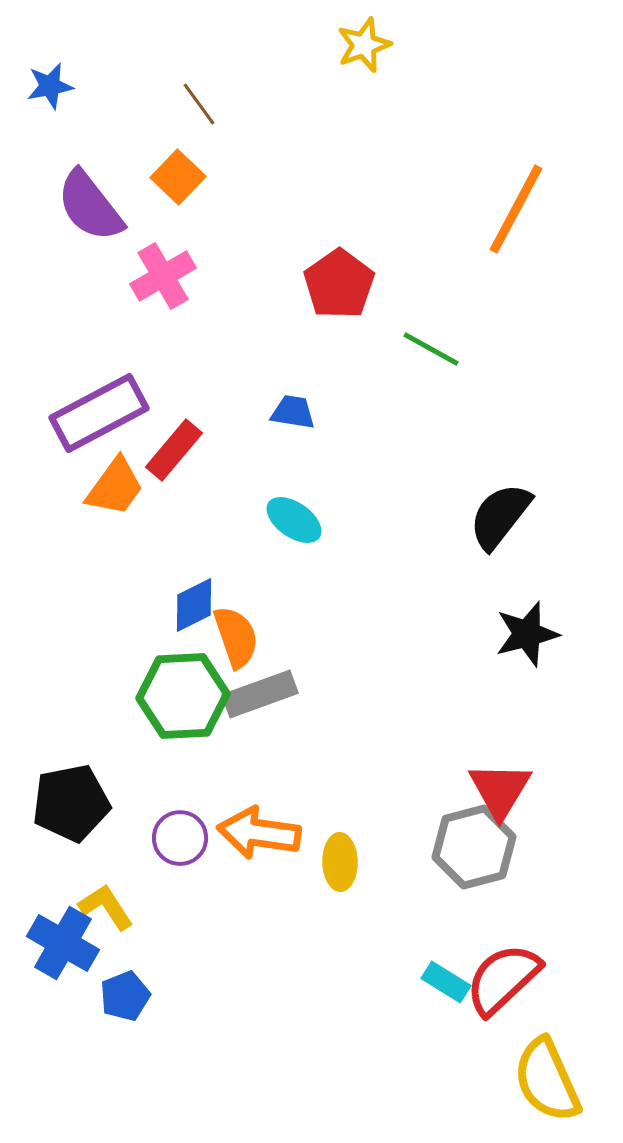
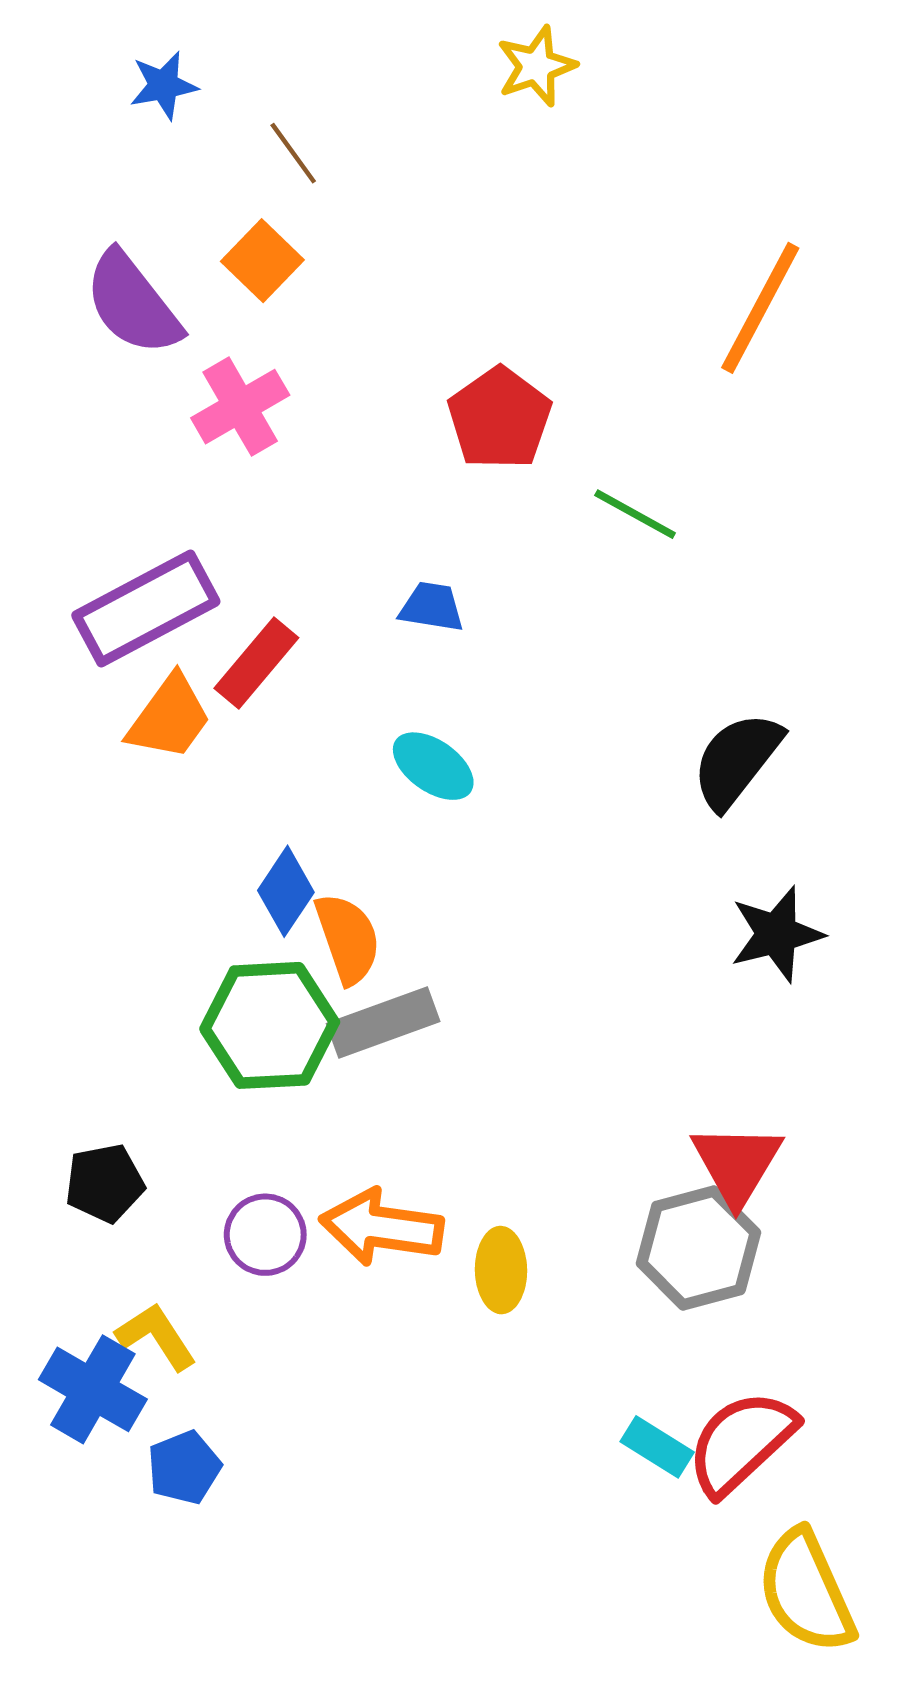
blue star: (50, 86) -> (164, 85), moved
blue diamond: (194, 605) -> (286, 891), turned -30
black pentagon: (71, 803) -> (105, 1183), size x0.7

